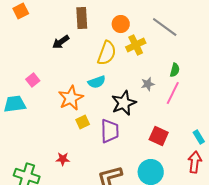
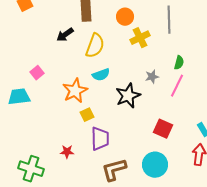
gray line: (165, 27) -> (169, 20), turned 52
yellow semicircle: (107, 53) -> (95, 46), moved
purple trapezoid: (110, 131) -> (100, 139), moved

